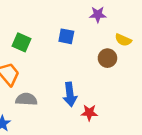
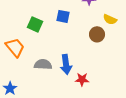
green square: (22, 42) -> (35, 24), moved
gray semicircle: (26, 99) -> (43, 64), moved

